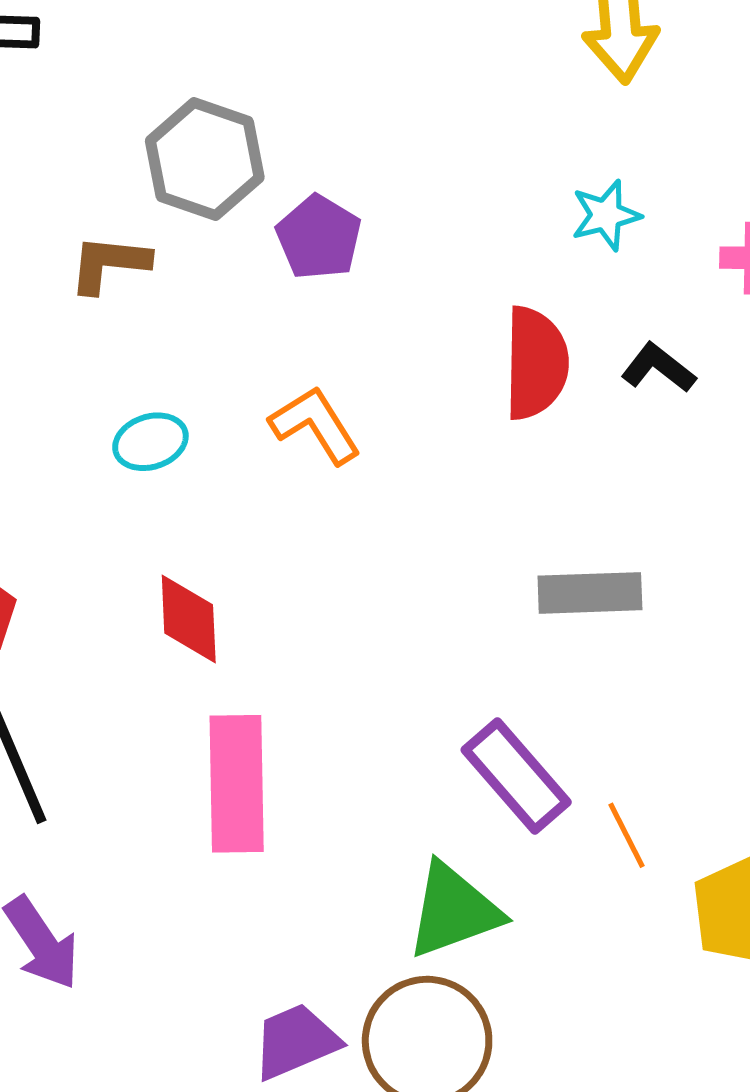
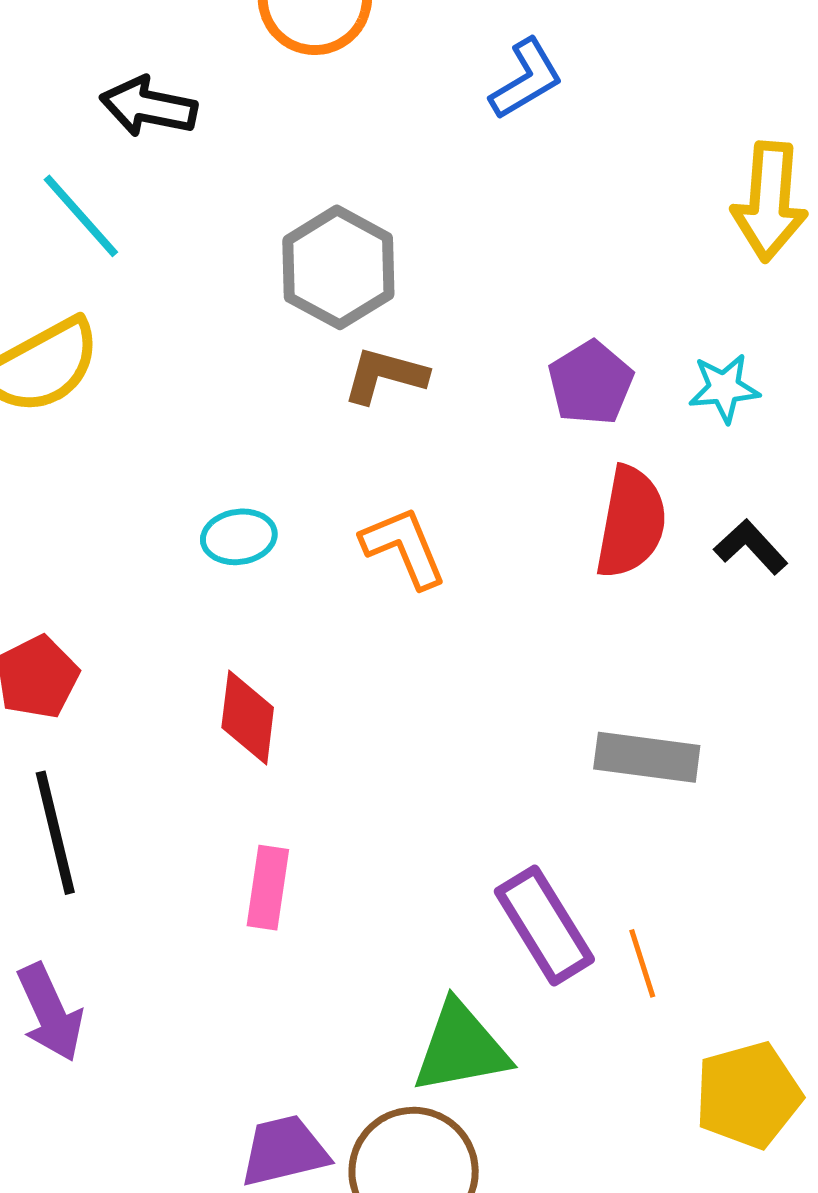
purple pentagon: (319, 237) -> (591, 383), moved
brown L-shape: (109, 264) -> (385, 375), moved
pink rectangle: (237, 784) -> (268, 888), size x0.6
orange line: (627, 835) -> (642, 963), moved

